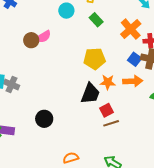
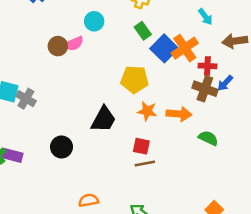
cyan circle: (66, 11) -> (94, 21), moved
blue square: (135, 59) -> (164, 48), moved, size x1.5
black trapezoid: (90, 94) -> (103, 119), moved
red square: (107, 110) -> (141, 146), turned 32

